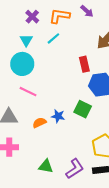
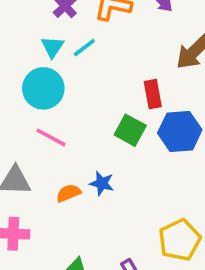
cyan line: (53, 38) -> (84, 48), moved
green square: (83, 109) -> (130, 130), moved

